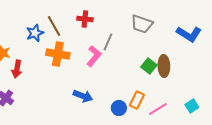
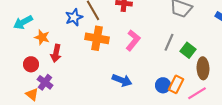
gray line: (108, 42) -> (169, 42), moved
brown ellipse: (164, 66) -> (203, 68), moved
blue circle: (119, 108) -> (163, 85), moved

